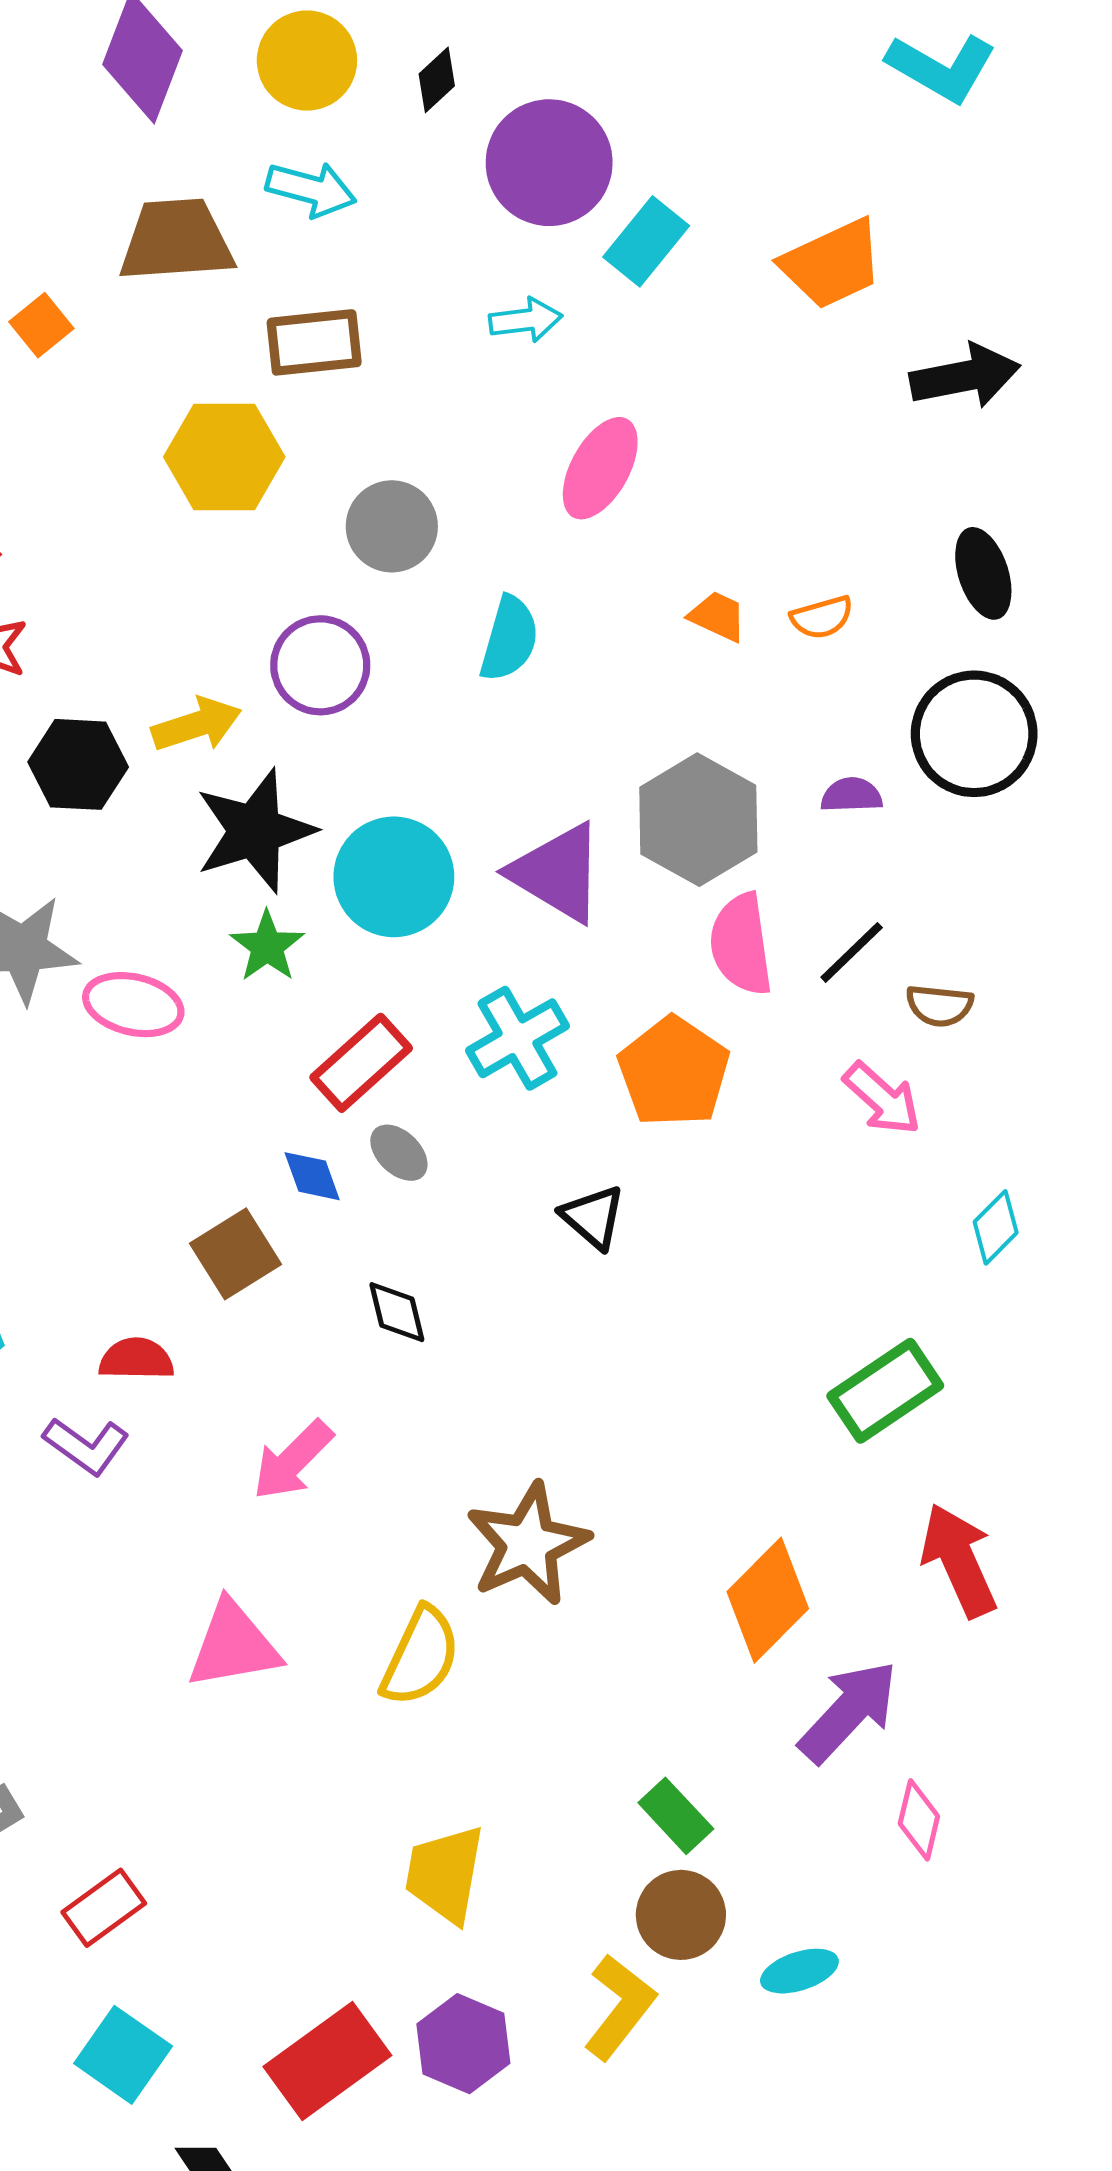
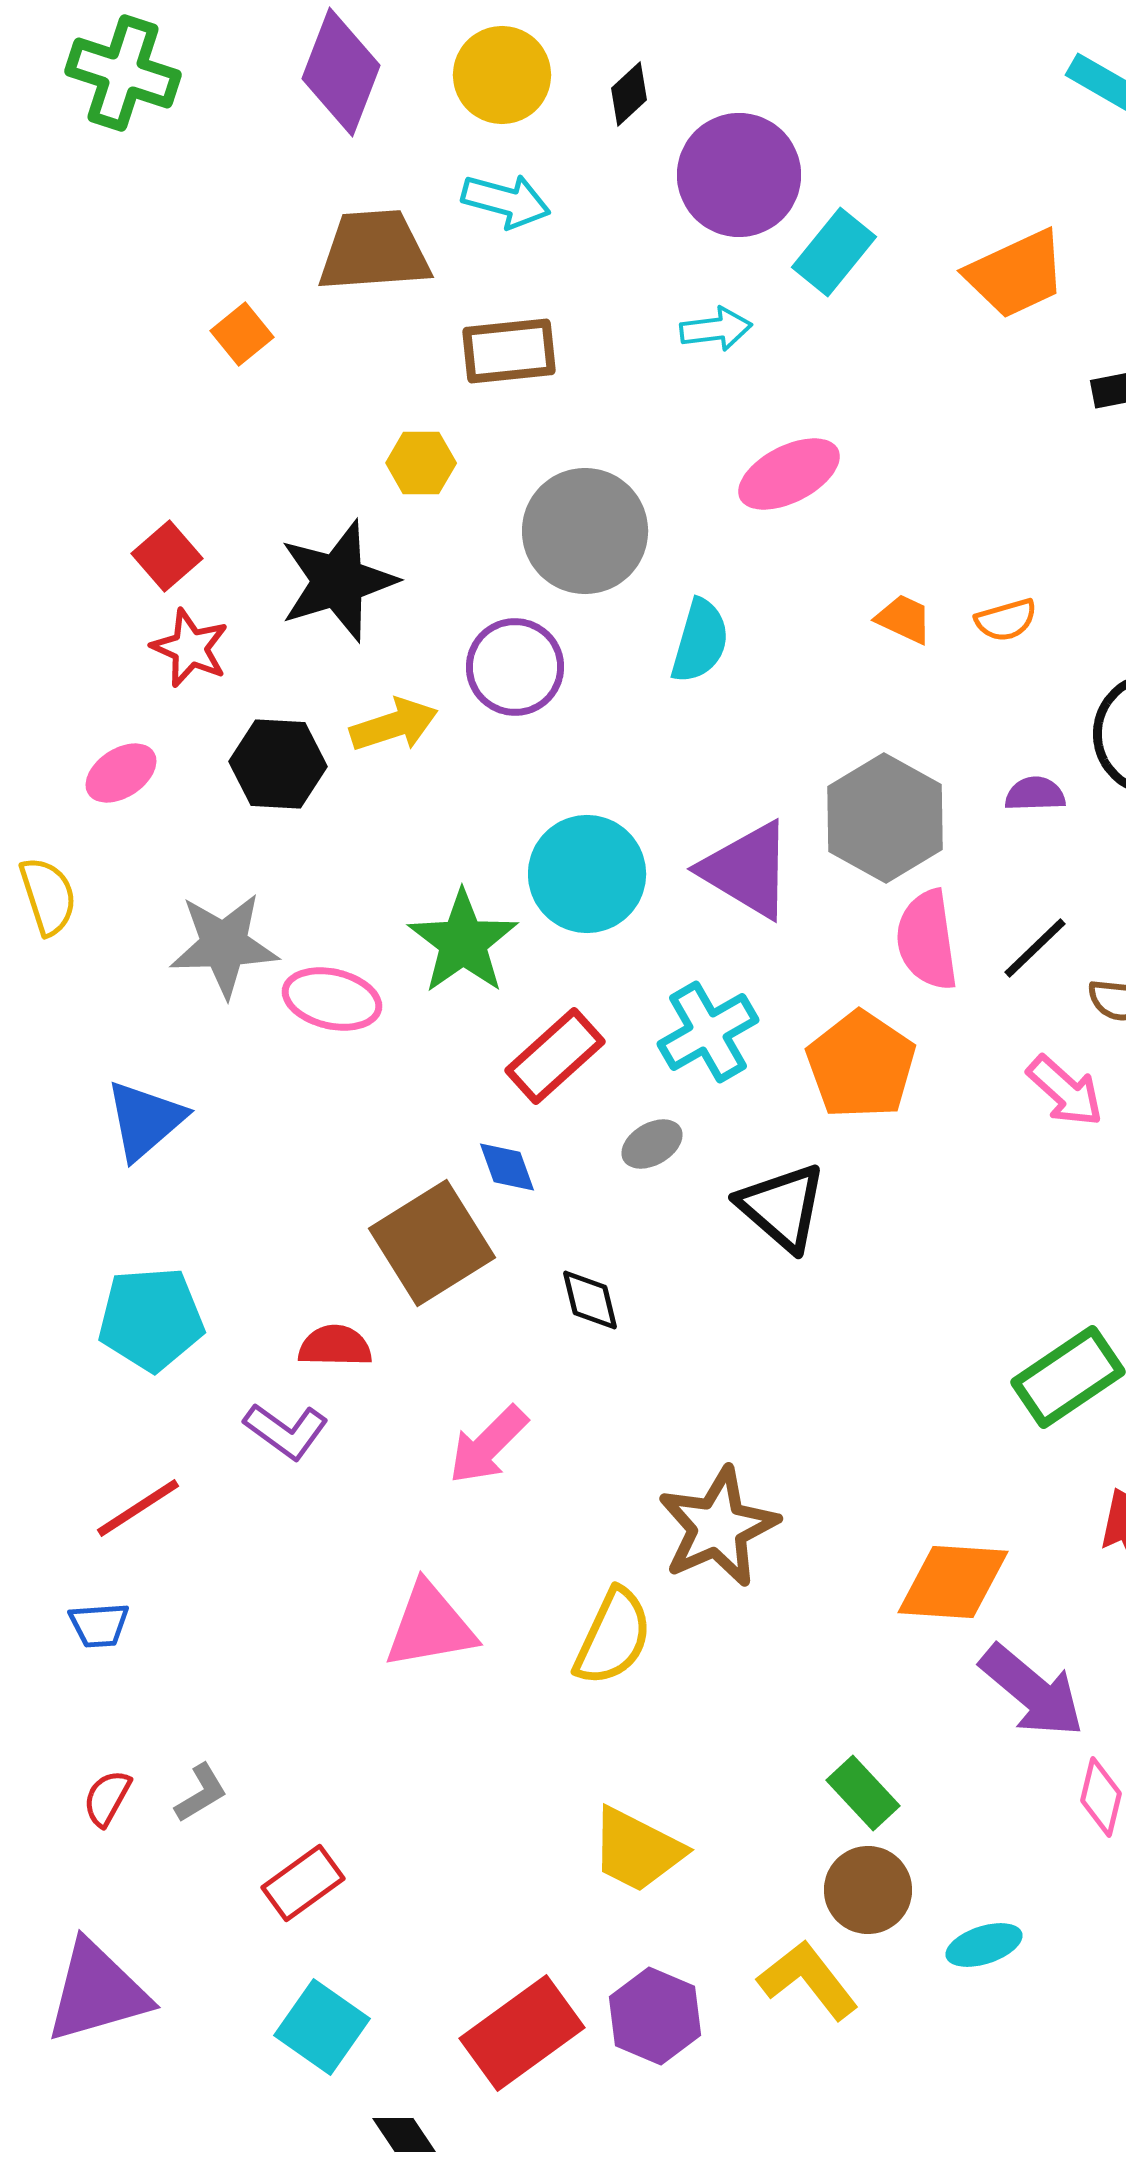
yellow hexagon: (224, 457) -> (421, 463), size x0.6
pink ellipse: (600, 468) -> (789, 474), turned 34
gray circle: (392, 526) -> (585, 531), size x1.4
black star: (255, 831) -> (338, 581), moved
green star: (267, 946) -> (463, 942), size x1.5
gray ellipse: (399, 1153) -> (652, 1144), moved, turned -74
black triangle: (593, 1217) -> (782, 1207), size x1.4
brown square: (235, 1254) -> (432, 1243), size x1.4
orange diamond: (768, 1600) -> (953, 1582), turned 49
purple arrow: (848, 1712) -> (1032, 1691), turned 87
yellow trapezoid: (445, 1874) -> (637, 1850), turned -73
yellow L-shape: (620, 2007) -> (808, 1980), turned -76

